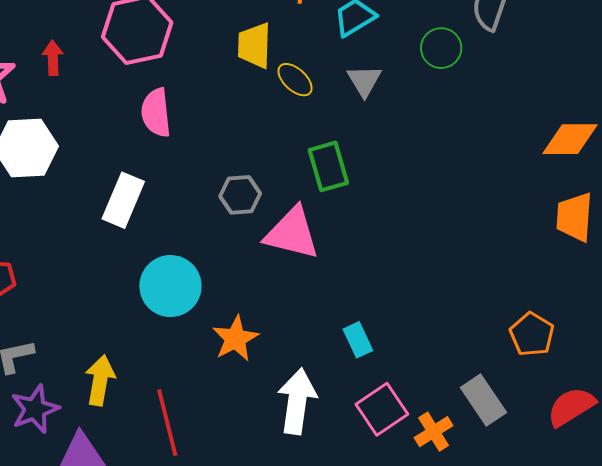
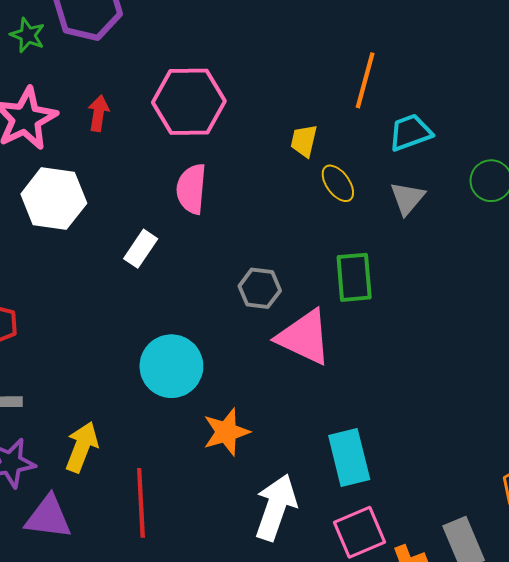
yellow trapezoid: (254, 45) -> (304, 141), size x0.7
white rectangle: (123, 200) -> (141, 249), moved, size x0.7
cyan rectangle: (358, 340) -> (349, 458), size x1.6

